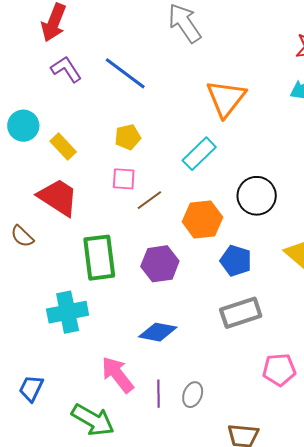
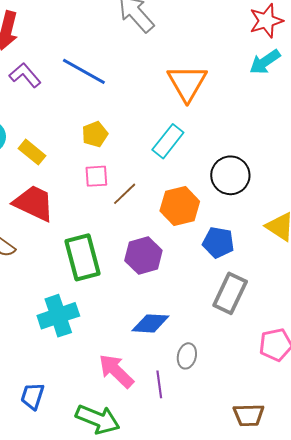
gray rectangle: (241, 313) -> (230, 293), turned -39
gray ellipse: (193, 395) -> (187, 356), moved

